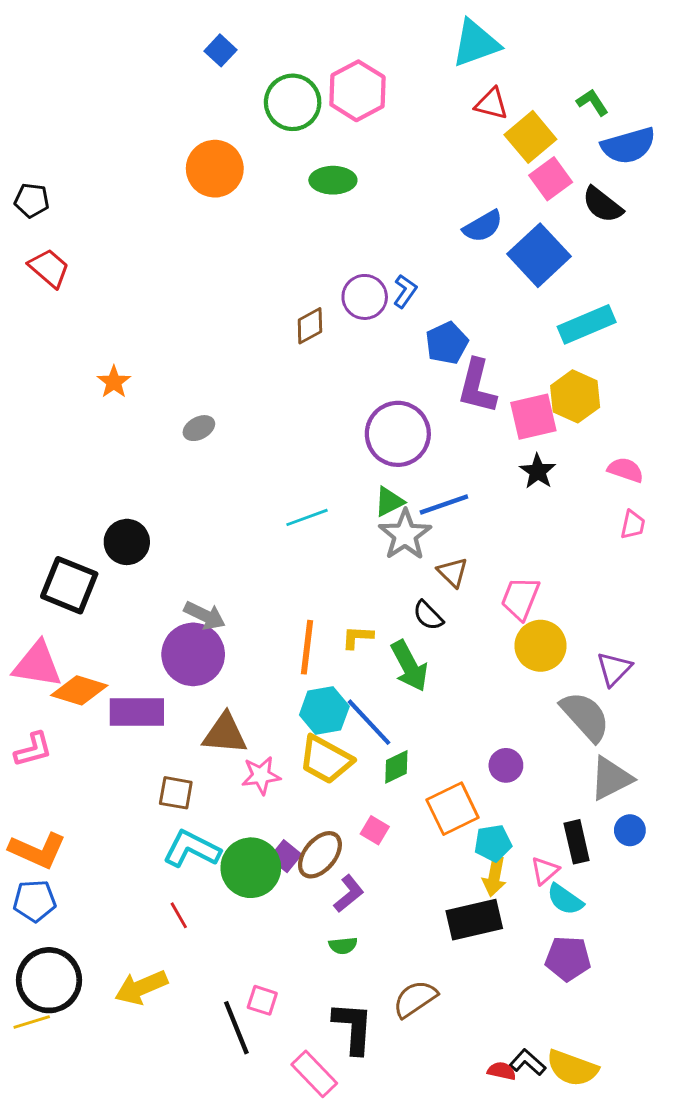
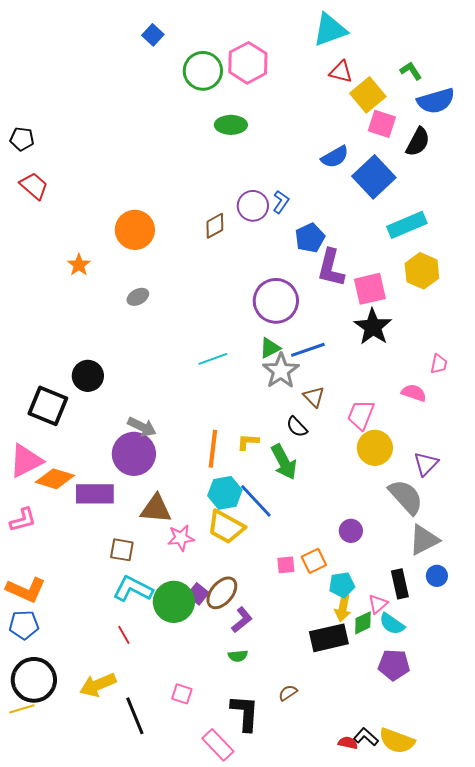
orange circle: (215, 169) -> (135, 230), moved
pink square: (551, 179) -> (382, 124), turned -36
black semicircle: (602, 205) -> (418, 142), turned -100
yellow hexagon: (575, 396) -> (422, 271), moved
pink semicircle: (626, 470) -> (414, 393), moved
black star: (538, 471) -> (373, 327), size x1.5
pink triangle: (37, 664) -> (26, 461), turned -36
green diamond: (396, 767) -> (363, 623), moved
orange square: (453, 809) -> (314, 561), size x0.7
pink square: (375, 830) -> (286, 565), moved, turned -36
brown semicircle: (415, 999) -> (288, 693), size x0.6
black line: (236, 1028) -> (135, 716), moved

